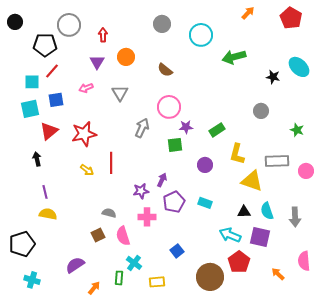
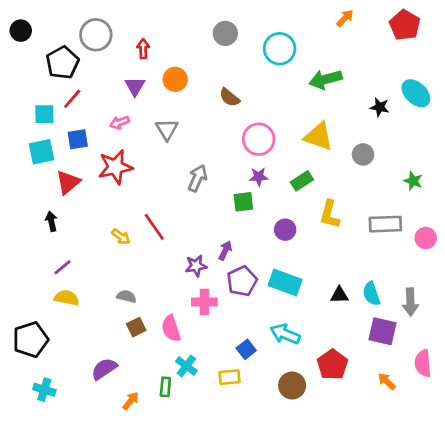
black pentagon: (45, 45) -> (62, 63), turned -30
pink circle: (169, 107) -> (259, 139), moved
red star: (84, 134) -> (115, 167), moved
red line: (111, 163) -> (154, 227), turned -35
yellow triangle: (252, 181) -> (319, 136), moved
purple line: (45, 192) -> (62, 267), turned 64
cyan rectangle: (205, 203) -> (285, 283), size x1.6
gray semicircle: (109, 213) -> (126, 296), moved
cyan arrow: (230, 235) -> (285, 334), moved
purple square: (260, 237) -> (383, 331), moved
brown circle: (210, 277) -> (292, 386), size x0.7
yellow rectangle: (157, 282) -> (229, 377), moved

